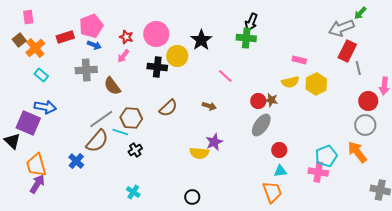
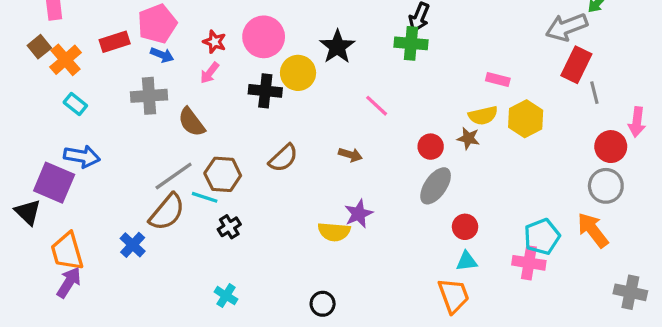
brown star: (271, 100) -> (468, 138), moved

